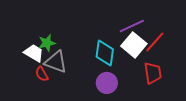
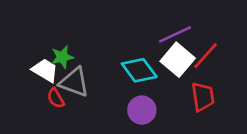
cyan diamond: (105, 53) -> (139, 70), turned -44

